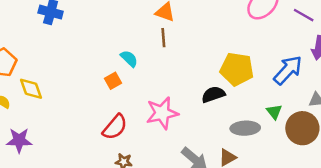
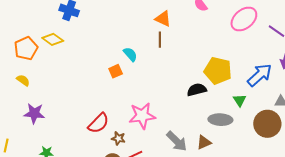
yellow diamond: (31, 89) -> (53, 39), moved, turned -40
green triangle: (274, 112) -> (240, 100), moved
pink star: (162, 113) -> (142, 116), moved
red semicircle: (115, 127) -> (99, 123), moved

